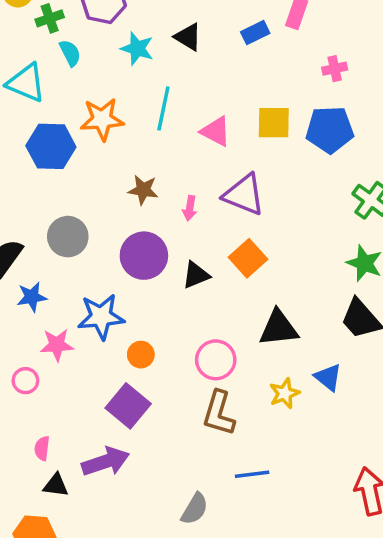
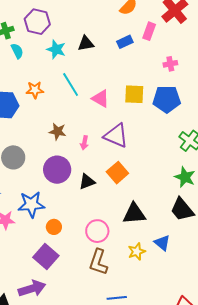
black triangle: (188, 37) -> (86, 43), turned -42
cyan line: (163, 108) -> (71, 85), turned -45
orange star: (102, 119) -> (35, 90), size x0.7

